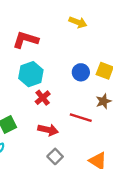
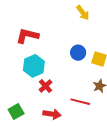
yellow arrow: (78, 22) -> (83, 13), moved, turned 35
blue circle: (81, 72) -> (78, 53), moved

